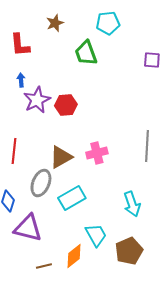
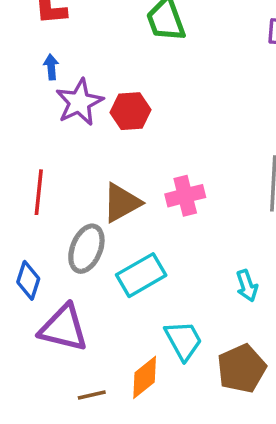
cyan arrow: (132, 204) -> (247, 286), size x0.7

